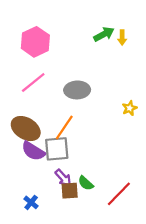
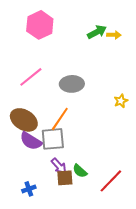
yellow arrow: (122, 37) -> (114, 35), turned -88
pink hexagon: (35, 42) -> (40, 25), moved
blue cross: (31, 202) -> (29, 189), turned 32

